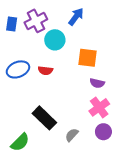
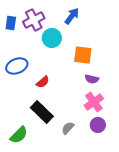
red semicircle: (45, 71) -> (43, 82), moved, turned -48

